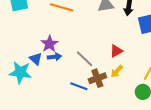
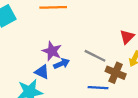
brown cross: (97, 78) -> (116, 73), turned -30

